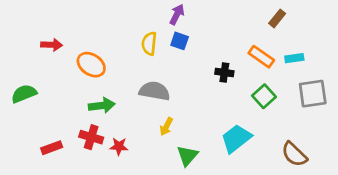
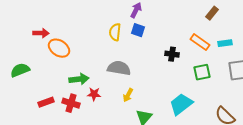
orange ellipse: (91, 65) -> (59, 48), moved
green square: (264, 96) -> (202, 72), turned 30
red star: (119, 146) -> (94, 94), moved
red rectangle: (52, 148) -> (46, 102), moved

